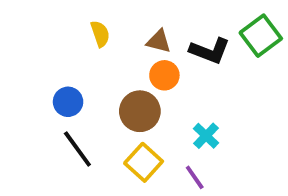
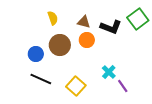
brown circle: (140, 111) -> (60, 45), moved
black line: (77, 149) -> (41, 79), turned -30
purple line: (195, 177) -> (123, 86), moved

